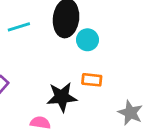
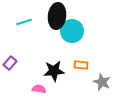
cyan circle: (87, 40) -> (72, 31), size x1.5
orange rectangle: (92, 80) -> (81, 65), moved

